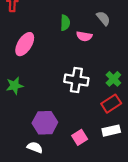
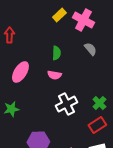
pink semicircle: (84, 36) -> (54, 75), moved
white cross: (76, 80) -> (66, 104), turned -35

